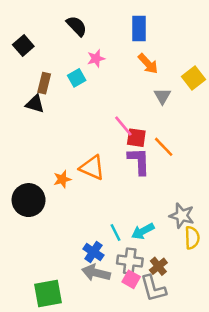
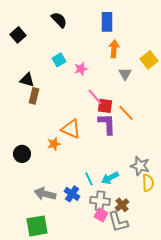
pink star: (96, 58) -> (81, 69), moved
orange arrow: (148, 64) -> (114, 49), turned -132
brown rectangle: (44, 83) -> (34, 96), moved
orange star: (62, 179) -> (54, 144), moved
black circle: (29, 200) -> (22, 154), size x0.7
gray arrow: (96, 273) -> (45, 194), moved

